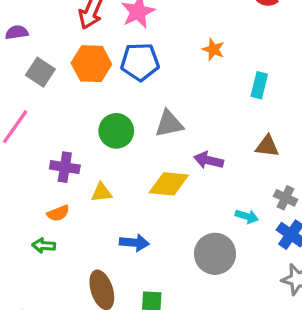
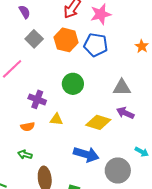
purple semicircle: (17, 32) -> (25, 12), turned 56
gray triangle: (169, 124) -> (122, 88), moved
blue arrow: (134, 243) -> (86, 154), moved, size x1.4
green arrow: (44, 246) -> (25, 155), moved

